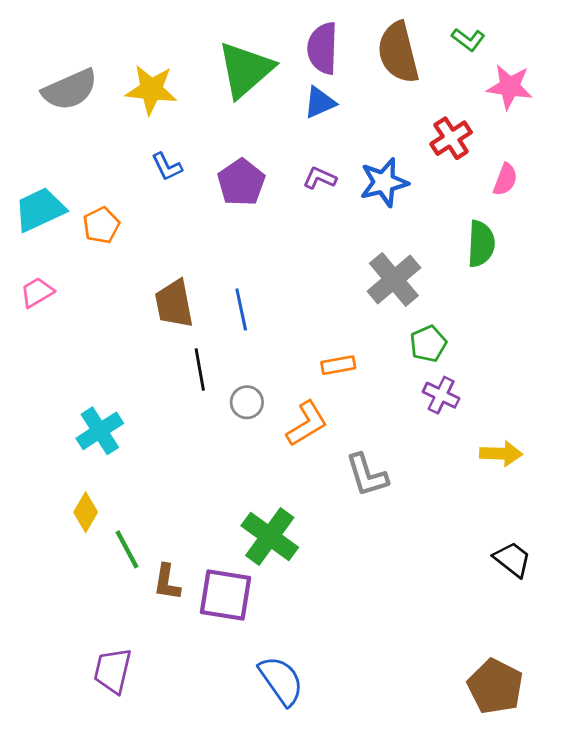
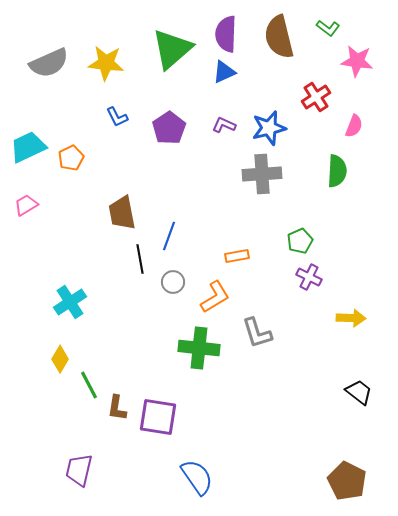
gray cross: (394, 279) -> (262, 174), moved, turned 36
blue line: (241, 309) -> (169, 236), moved, turned 32
green cross: (270, 536) -> (199, 348), moved, turned -30

